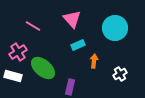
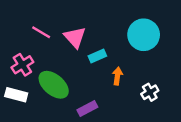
pink triangle: (72, 19) -> (75, 37), moved
purple rectangle: (70, 87) -> (87, 108), turned 49

